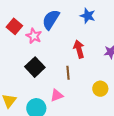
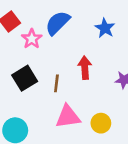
brown line: (68, 73) -> (56, 83), moved
pink triangle: (57, 95) -> (68, 117), moved, size x1.5

